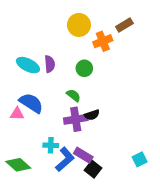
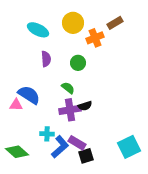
cyan ellipse: (28, 65) -> (38, 30), moved
cyan square: (140, 159) -> (129, 147), size x1.6
black square: (93, 169) -> (86, 156), turned 35

